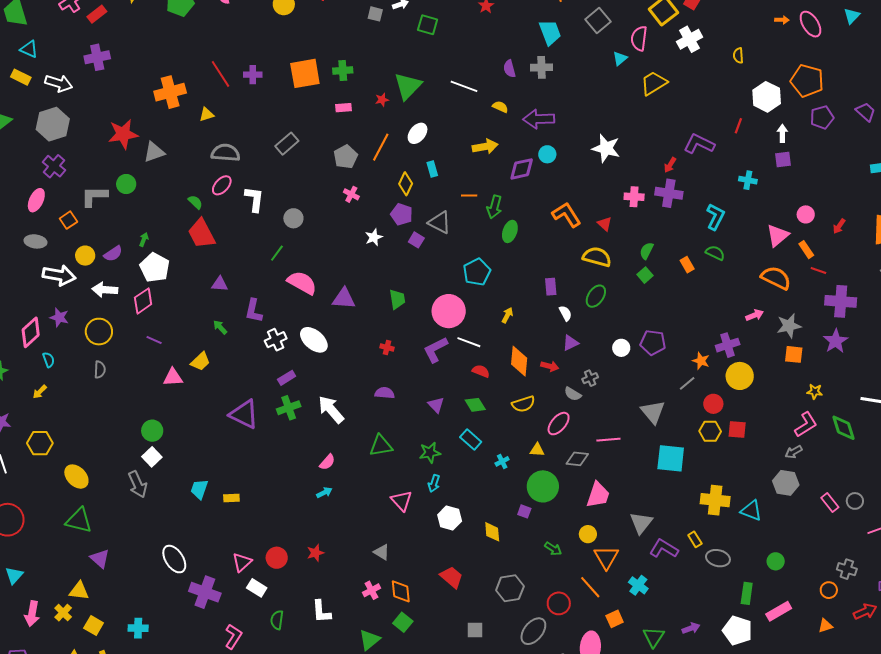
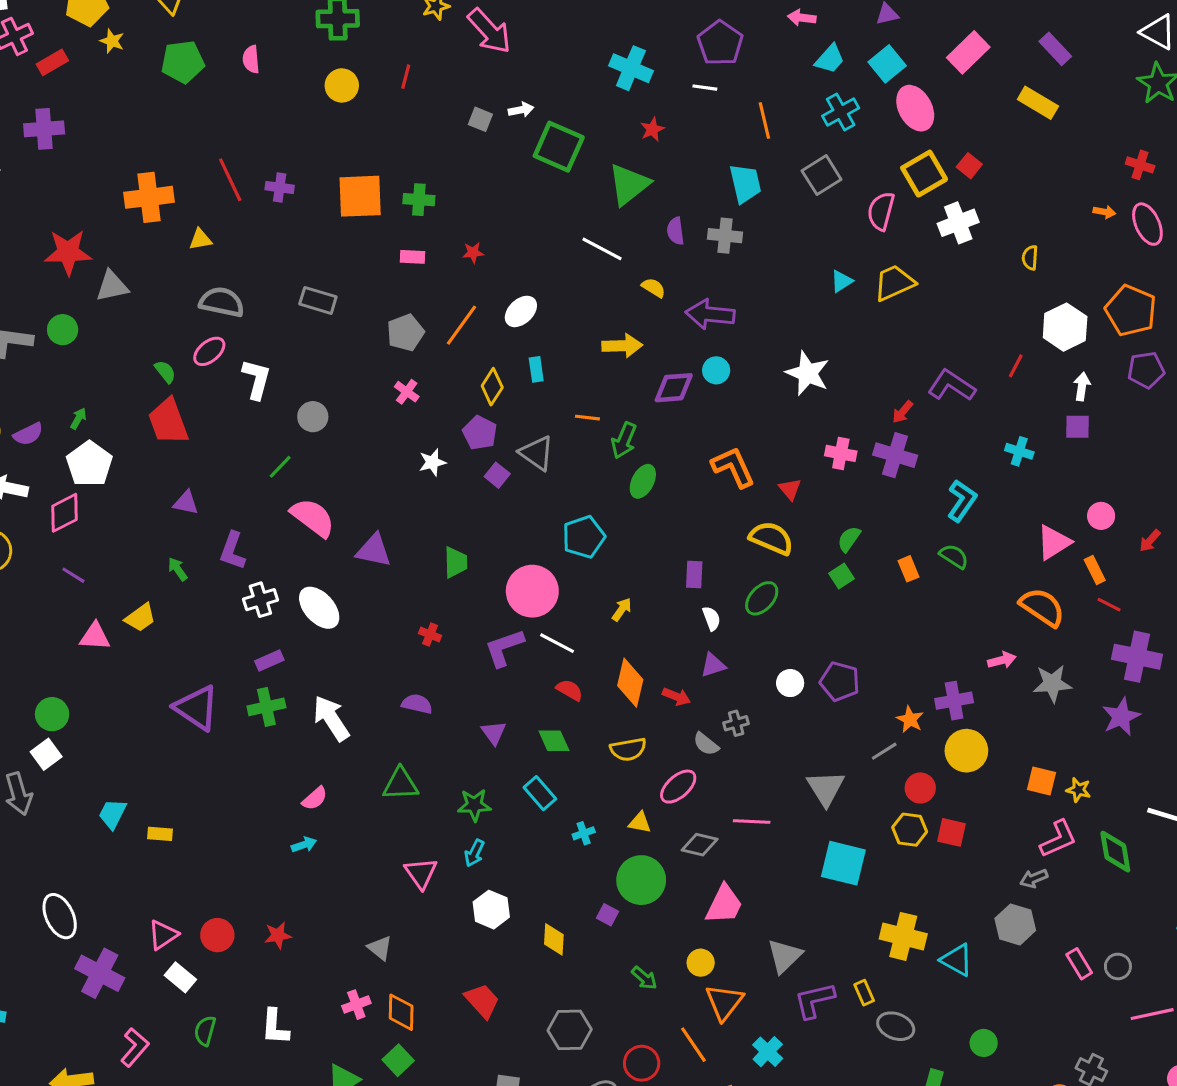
green square: (428, 25) -> (559, 147), size x1.5
cyan triangle: (620, 58) -> (842, 281), moved
green triangle: (408, 86) -> (629, 185), moved
gray rectangle: (287, 144) -> (318, 300), turned 50
orange square: (794, 354) -> (1042, 781), moved
purple L-shape: (664, 549) -> (814, 1000), turned -52

